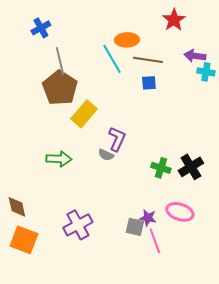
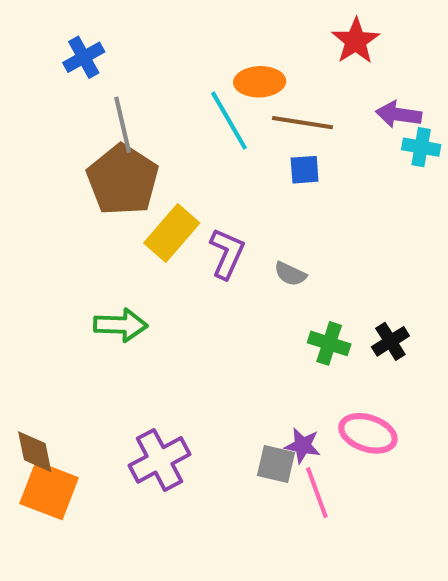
purple L-shape: (117, 139) -> (227, 253), moved
gray semicircle: (106, 155) -> (290, 274), moved
black cross: (191, 167) -> (390, 341), size x0.7
brown diamond: (17, 207) -> (35, 452), moved

